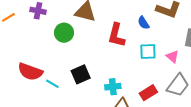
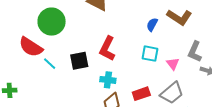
blue semicircle: (143, 23) -> (152, 25), turned 48
green circle: (64, 33) -> (52, 22), moved, size x1.4
red L-shape: (116, 35) -> (107, 49), moved

